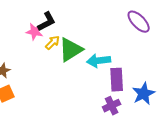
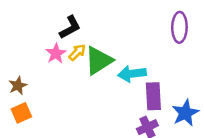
purple ellipse: (139, 22) -> (179, 27), turned 45
pink star: (35, 32) -> (56, 53), moved, turned 30

